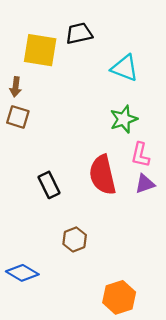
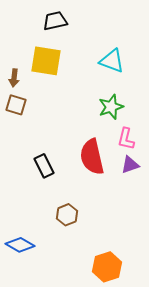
black trapezoid: (79, 33) -> (55, 21), moved
yellow square: (40, 50) -> (46, 61), moved

